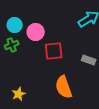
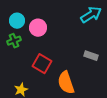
red square: (54, 51) -> (42, 64), moved, turned 36

